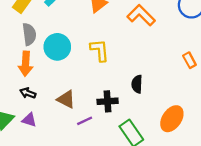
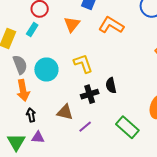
black semicircle: (137, 84) -> (111, 85), moved
black arrow: (28, 93) -> (31, 115), turned 72
black cross: (108, 101) -> (90, 94), moved

